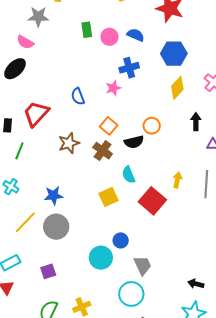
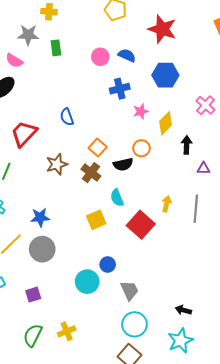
green rectangle: (87, 30) -> (56, 48), moved
pink star: (113, 88) -> (141, 111), moved
yellow diamond: (177, 88) -> (166, 123), moved
cyan circle: (131, 294) -> (134, 324), moved

